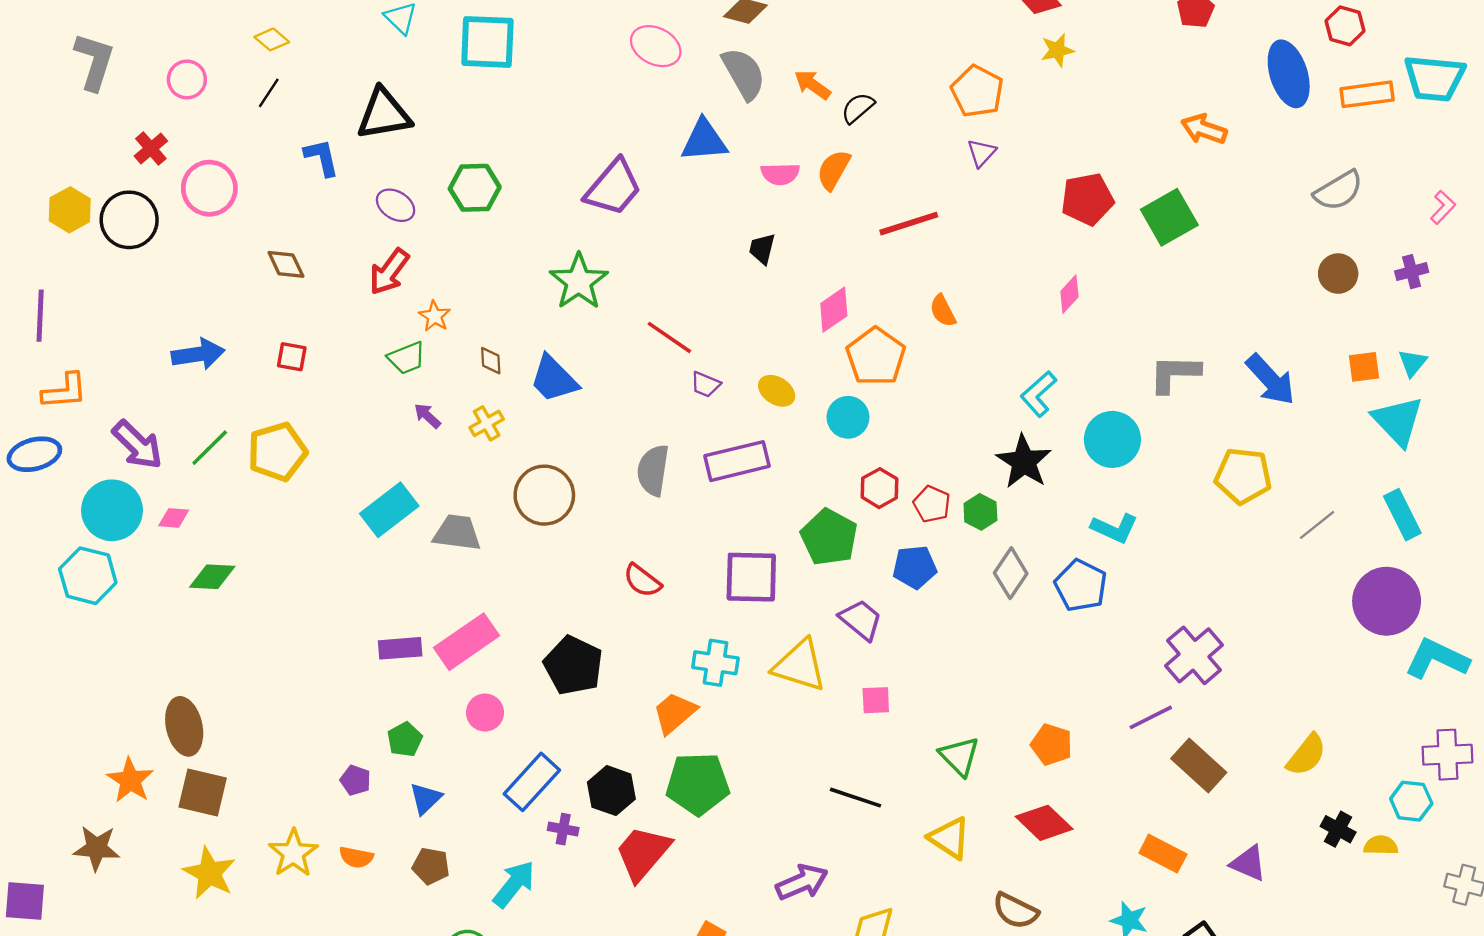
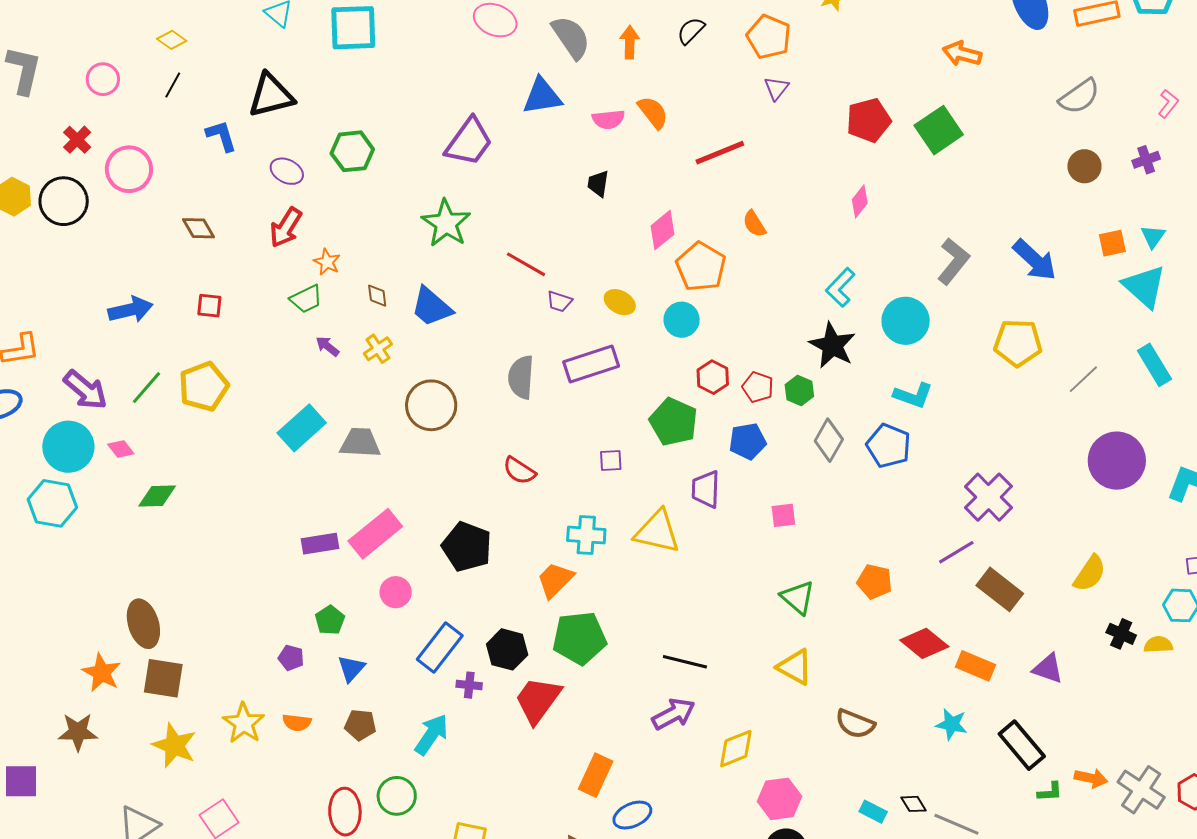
orange arrow: (812, 85) -> (630, 42), turned 60
black semicircle: (858, 108) -> (691, 31), moved
orange semicircle: (834, 170) -> (653, 112), turned 117
gray L-shape: (1175, 374) -> (953, 261), turned 132
pink diamond: (174, 518) -> (121, 449), turned 52
purple square: (751, 577) -> (611, 461), size x0.5
purple circle: (1387, 601) -> (1117, 461), moved
purple trapezoid: (861, 620) -> (706, 489), turned -123
pink square: (876, 700) -> (783, 515), moved
black line: (856, 798) -> (685, 662), moved
red diamond: (1044, 823) -> (924, 643), moved

